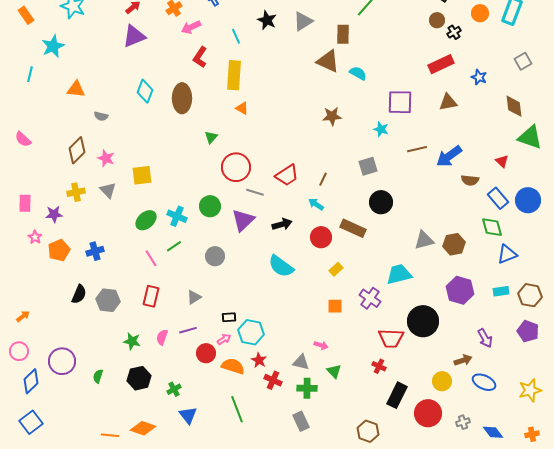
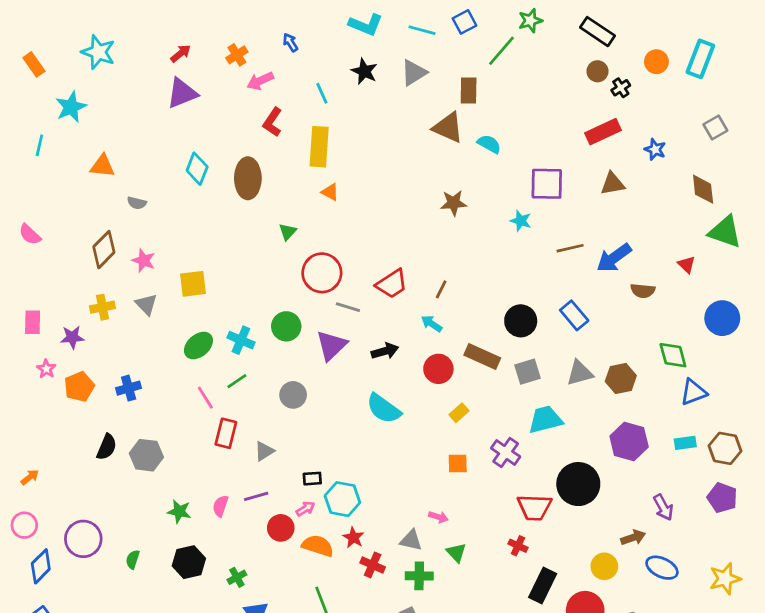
gray square: (368, 166) -> (528, 372), moved
blue rectangle: (498, 198) -> (574, 315), moved
red rectangle: (151, 296) -> (226, 433), moved

